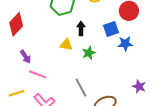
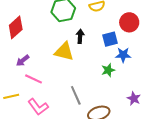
yellow triangle: (66, 45) -> (64, 52), size x1.5
green star: (89, 53) -> (108, 70), moved
purple arrow: (25, 57) -> (23, 60), turned 80

